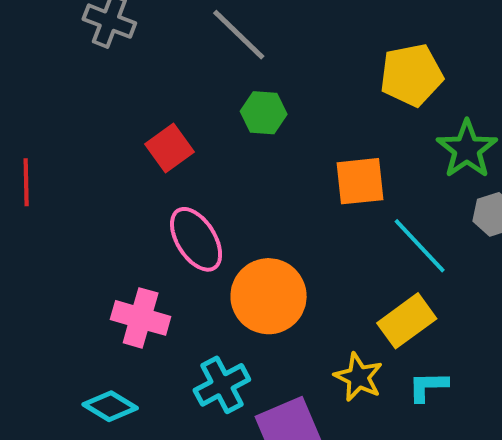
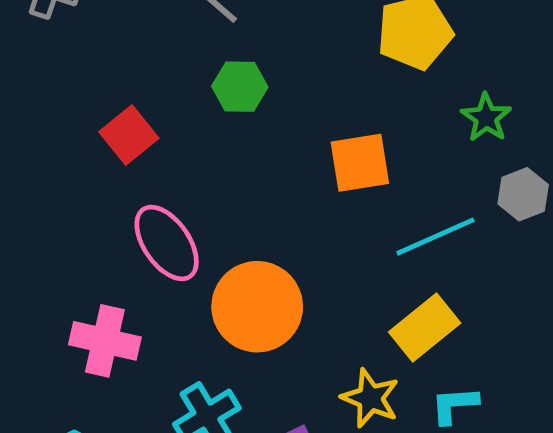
green star: (467, 149) -> (486, 118), size x0.7
cyan line: (420, 246) -> (435, 237), turned -68

